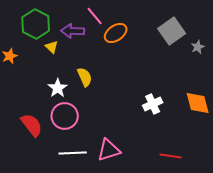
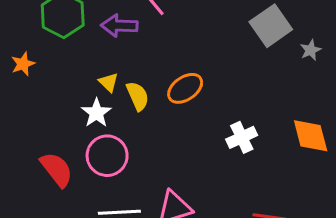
orange ellipse: (116, 33) -> (185, 88), moved
yellow triangle: (52, 47) -> (109, 82), moved

